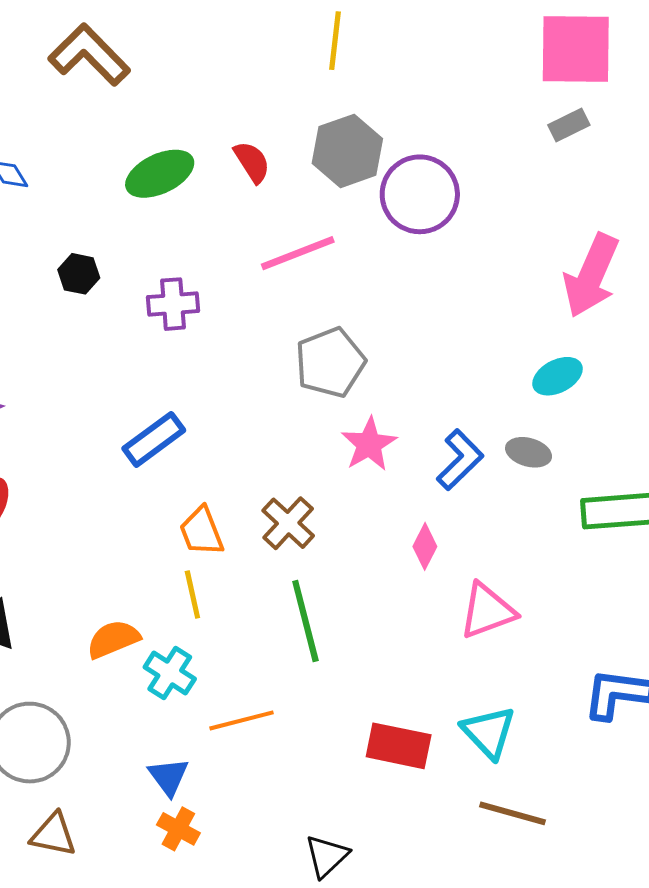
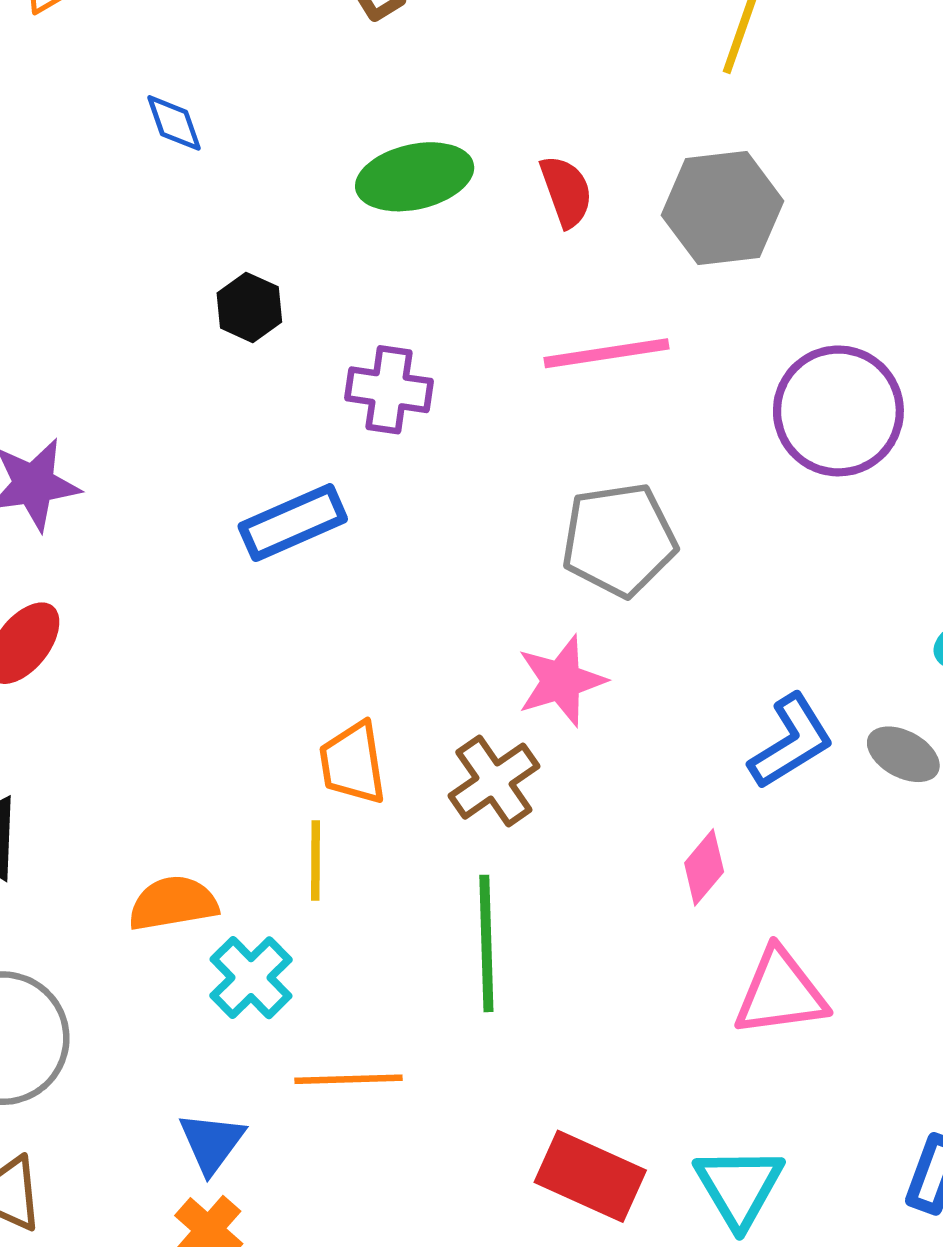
purple circle: (420, 194) -> (838, 411), moved
blue rectangle: (154, 439) -> (293, 523), moved
pink star: (369, 444) -> (561, 681), moved

